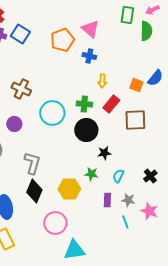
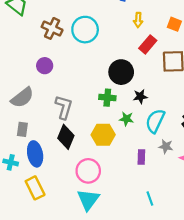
green cross: (84, 104) -> (107, 98), moved
cyan circle: (52, 113) -> (85, 30), moved
cyan semicircle: (118, 176) -> (155, 121), size x1.6
purple rectangle: (107, 200) -> (141, 157), moved
cyan line: (125, 222) -> (150, 199), moved
cyan triangle: (74, 250) -> (88, 200), moved, turned -45

